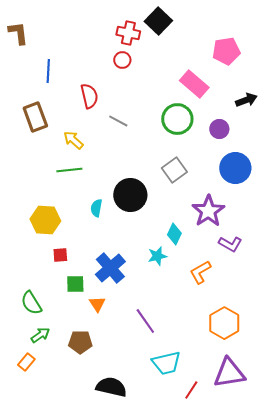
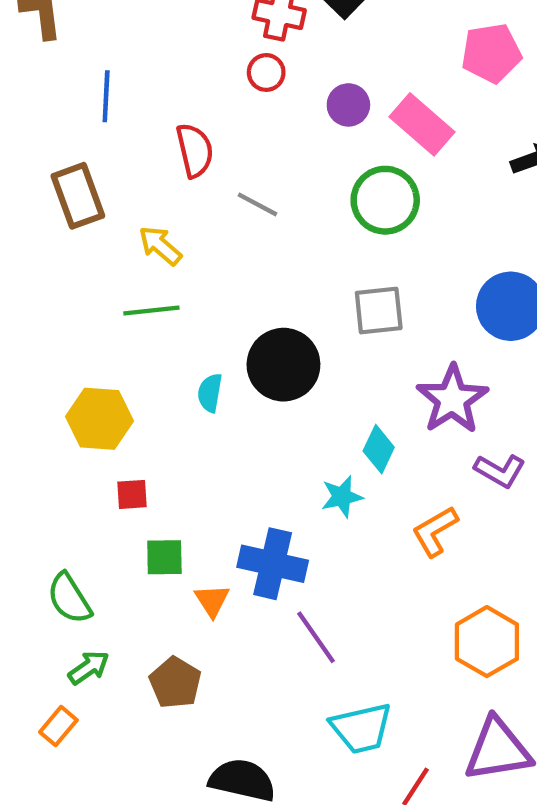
purple circle: (219, 129) -> (348, 105), moved
gray square: (174, 170) -> (379, 311), turned 30
blue cross: (110, 268) -> (273, 564), moved, turned -36
brown pentagon: (80, 342) -> (175, 683), turned 30

